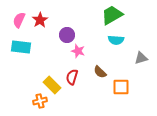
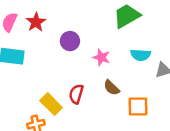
cyan semicircle: (116, 40) -> (141, 55), moved
pink star: (78, 51) -> (101, 57), moved

